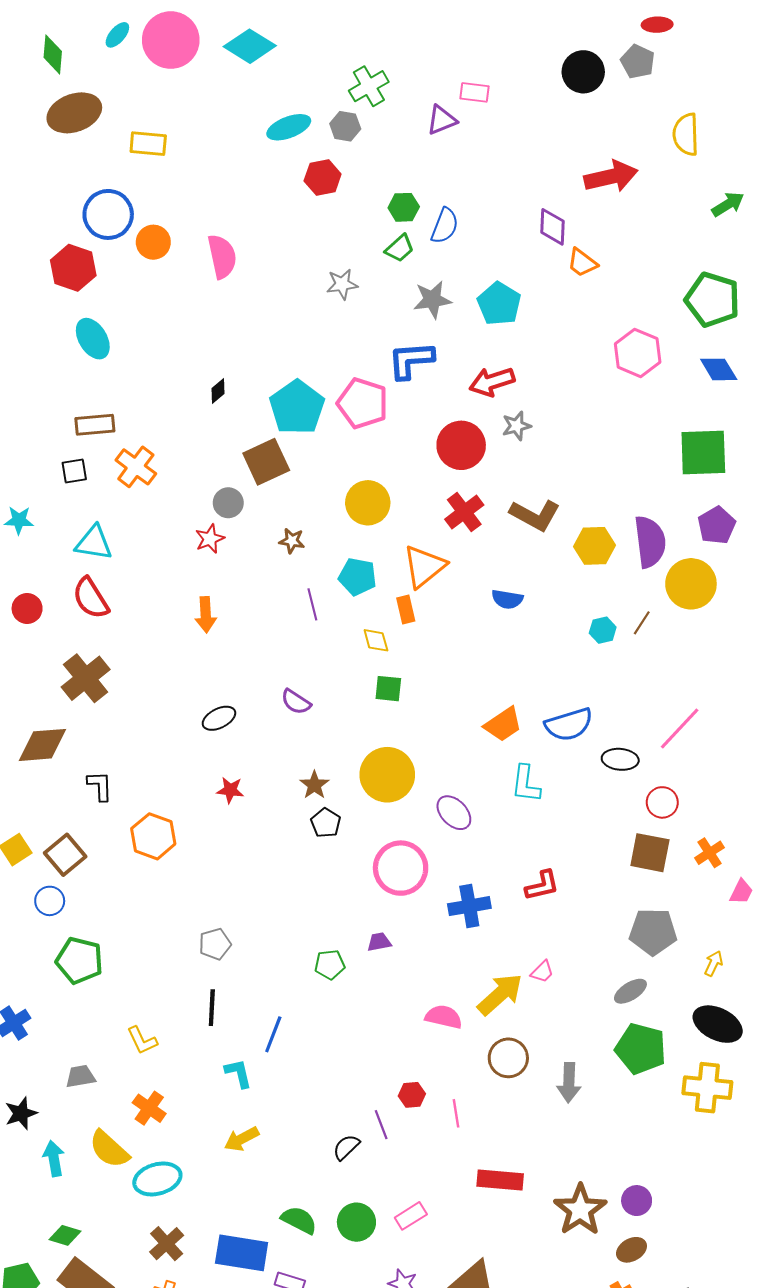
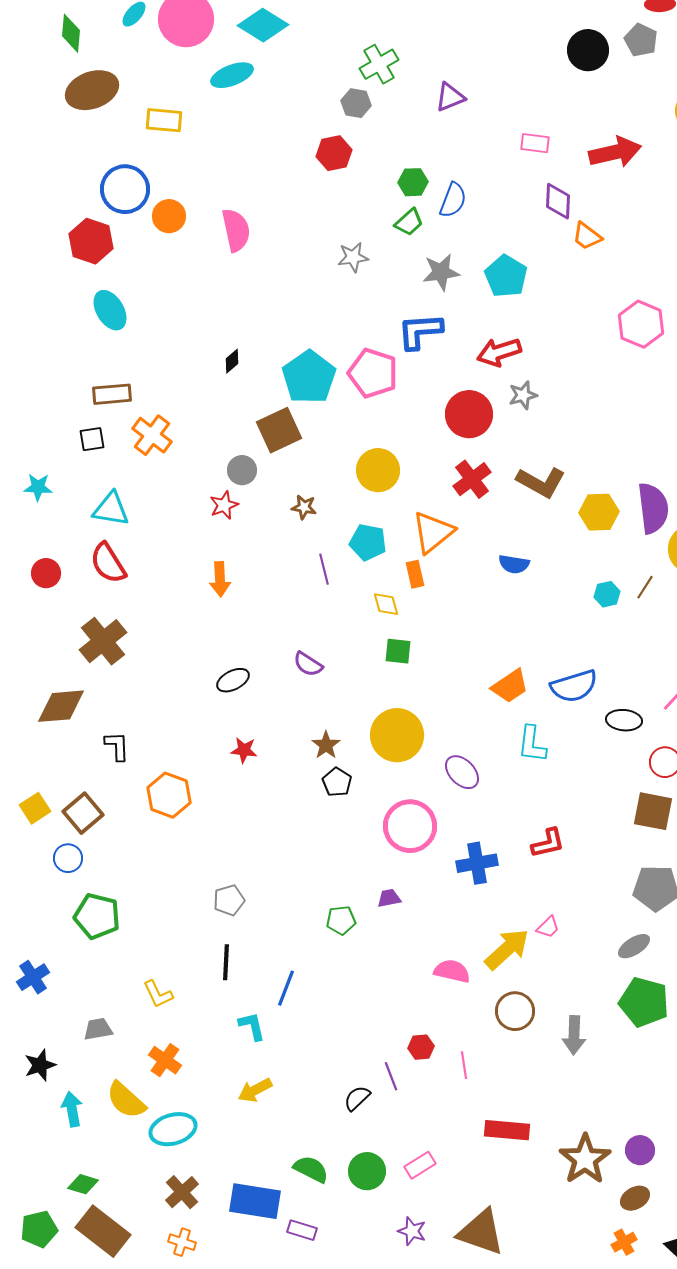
pink rectangle: (474, 92) -> (535, 143), moved
cyan ellipse: (289, 127) -> (232, 75), moved

